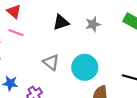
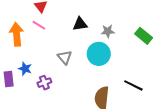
cyan circle: (85, 67) -> (99, 54), moved

